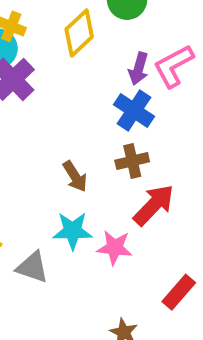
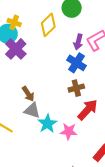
brown arrow: (75, 176) -> (28, 94), moved
cyan star: (73, 231) -> (47, 124), turned -30
gray triangle: (32, 267) -> (32, 111), moved

